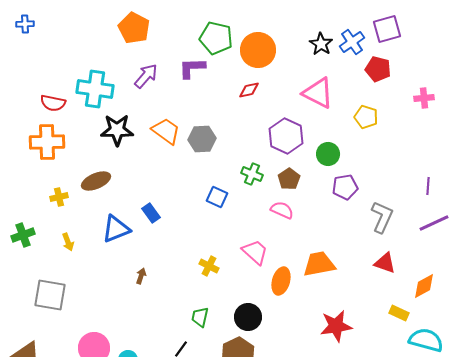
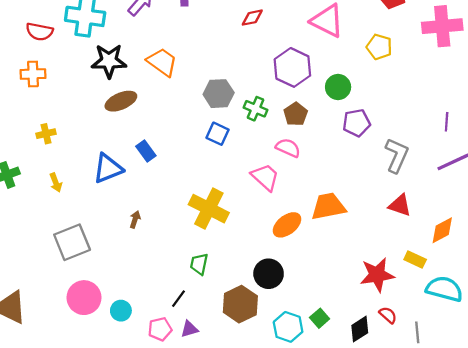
pink cross: (424, 98) -> (442, 26), size x1.8
gray hexagon: (202, 139) -> (219, 94), moved
orange cross: (47, 142) -> (33, 74), size x0.7
brown ellipse: (96, 181) -> (121, 101), moved
pink trapezoid: (255, 252) -> (265, 177), moved
yellow cross: (209, 266) -> (209, 209), size x1.8
orange ellipse: (281, 281) -> (287, 225), turned 36
gray square: (50, 295) -> (72, 242), moved, turned -32
black circle: (248, 317) -> (269, 274), moved
red star: (336, 326) -> (377, 275), moved

